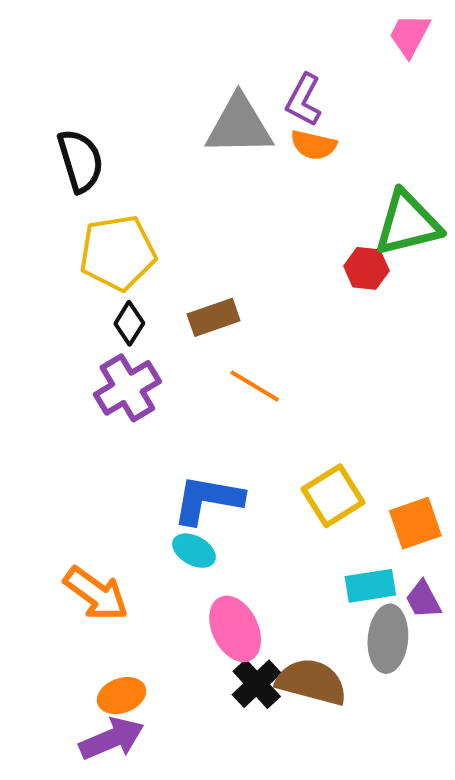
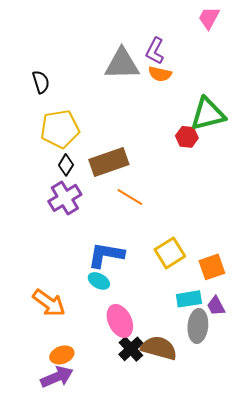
black semicircle: (80, 161) -> (41, 82), size x0.7
brown rectangle: (214, 317) -> (109, 162), size x1.5

